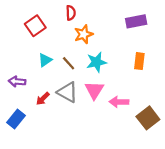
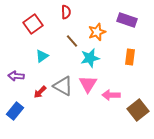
purple rectangle: (136, 21) -> (127, 20), turned 30
orange star: (84, 34) -> (97, 32), moved
brown line: (69, 63) -> (72, 41), moved

